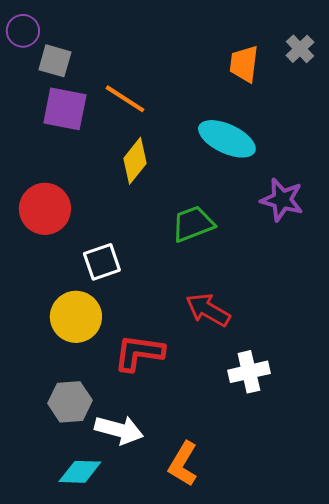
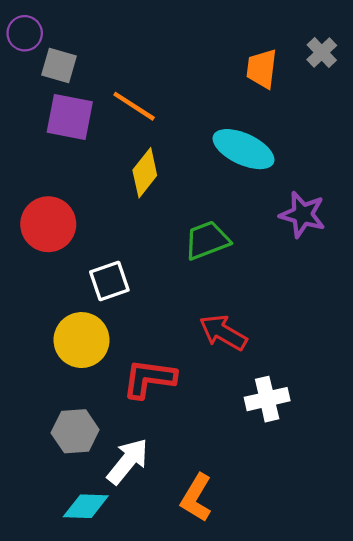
white arrow: (119, 430) -> (128, 461), turned -66

